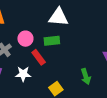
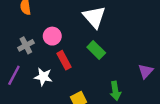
white triangle: (58, 17) -> (94, 17), turned 35
green rectangle: (52, 41) -> (96, 50), moved, turned 42

